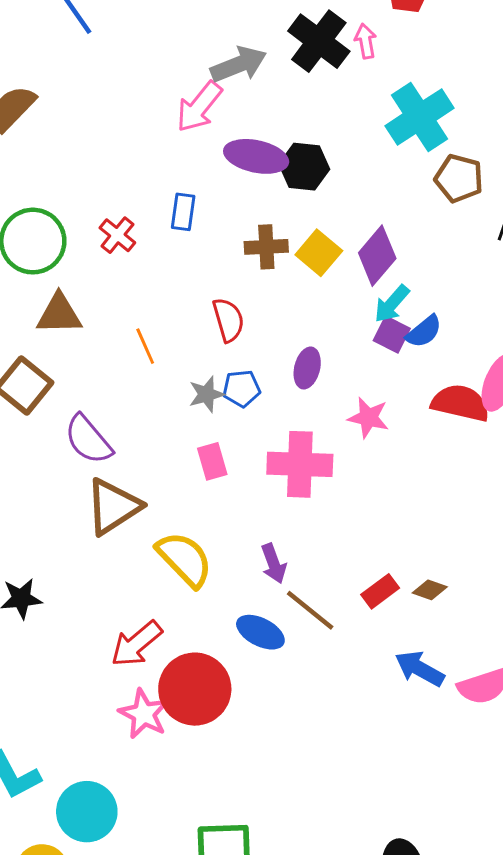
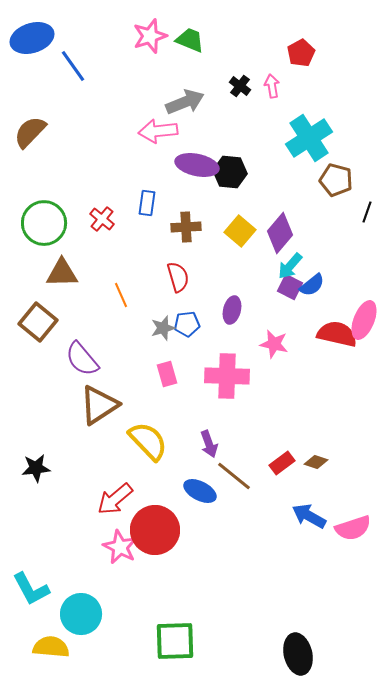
black cross: (319, 41) -> (240, 86), size x0.5
pink arrow: (199, 107) -> (158, 131), turned 45
brown cross: (266, 247) -> (186, 227), moved

